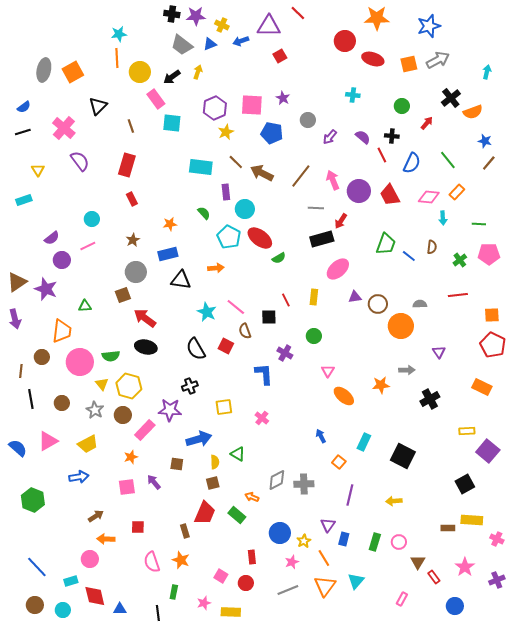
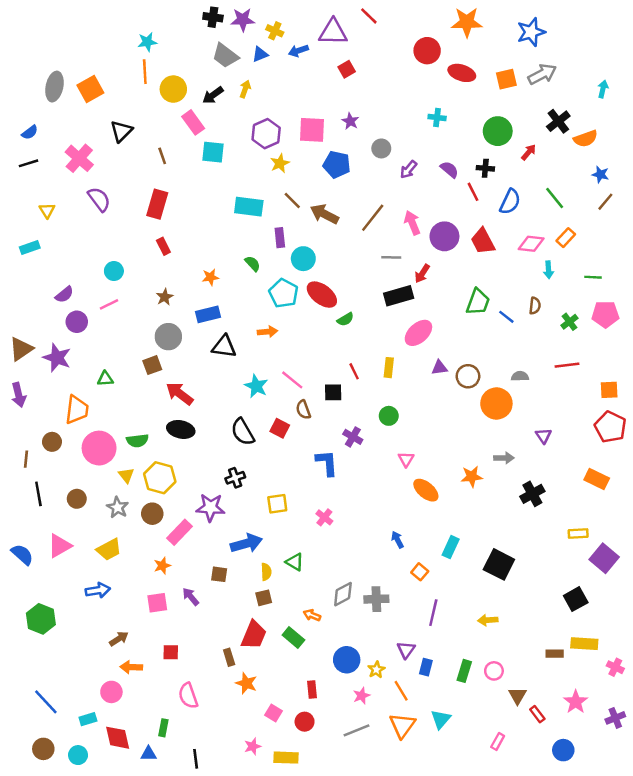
green circle: (402, 106) -> (498, 131), size x1.5
orange star: (181, 560) -> (246, 683), moved
green rectangle: (174, 592) -> (163, 728), moved

